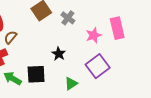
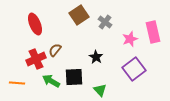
brown semicircle: (10, 37) -> (55, 50), moved
green triangle: (71, 84) -> (100, 90), moved, turned -40

